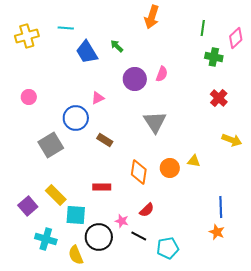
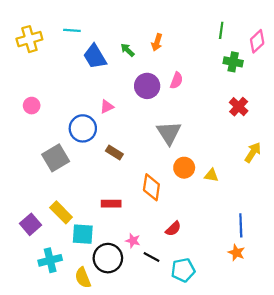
orange arrow: (152, 17) -> (157, 42), moved, size x0.7
yellow arrow: (232, 140) -> (253, 152), turned -78
orange circle: (170, 168) -> (184, 168), moved
red semicircle: (147, 210) -> (173, 229), moved
cyan cross: (46, 239) -> (50, 260), turned -30

